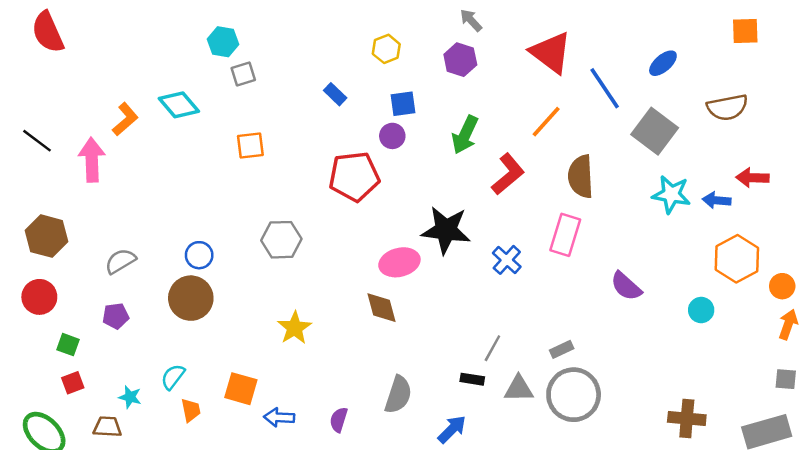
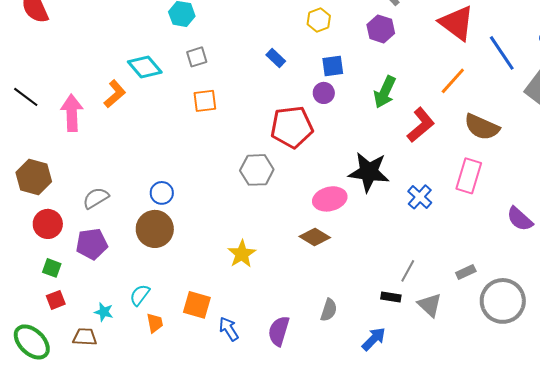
gray square: (243, 74) -> (197, 57), moved
orange L-shape: (125, 119) -> (115, 94), moved
brown semicircle: (581, 176) -> (482, 127), turned -63
gray hexagon: (281, 240) -> (257, 170), moved
red circle: (39, 297) -> (48, 224), moved
brown diamond: (382, 308) -> (315, 237), turned -44
purple pentagon: (116, 316) -> (92, 244), size x1.4
gray triangle: (519, 389) -> (430, 305), turned 44
gray semicircle: (398, 395) -> (329, 310), size x0.7
gray circle: (574, 395) -> (503, 301), moved
blue arrow: (279, 417) -> (229, 329), turned 55
purple semicircle: (339, 420) -> (279, 331), size x1.4

